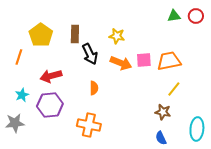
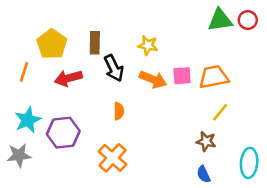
green triangle: (174, 16) -> (220, 20), size x1.5
red arrow: (51, 76) -> (68, 78), moved
cyan star: (22, 95) -> (28, 120), size x1.5
orange cross: (89, 125) -> (113, 158), turned 30

